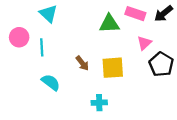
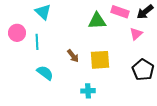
pink triangle: (144, 43) -> (136, 34), moved
black pentagon: (161, 64) -> (143, 70), moved

